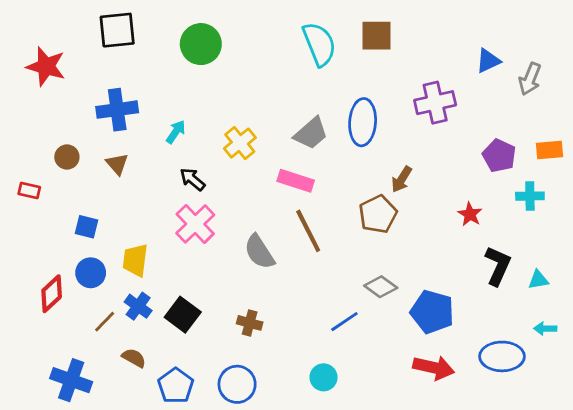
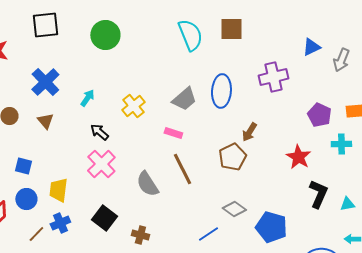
blue cross: (117, 110) -> (45, 82), turned -36
pink rectangle: (296, 181) -> (173, 133), size x0.7
red star: (470, 214) -> (298, 157), size x1.4
blue cross: (138, 306) -> (60, 223), turned 30
black square: (183, 315) -> (104, 218), moved

